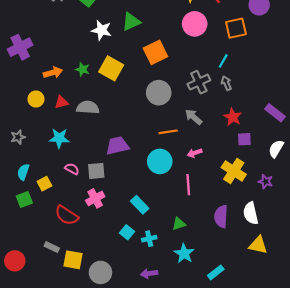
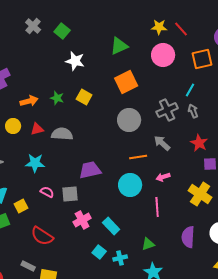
green triangle: (131, 22) -> (119, 46), moved
yellow square: (111, 68) -> (84, 97), size x0.7
pink cross: (95, 198) -> (82, 220), moved

